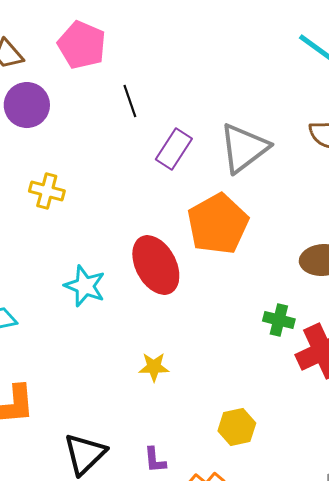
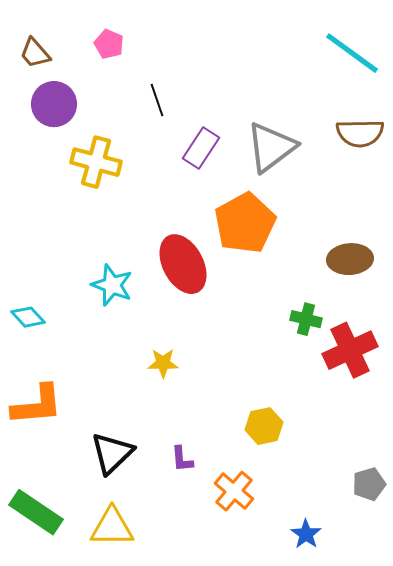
pink pentagon: (82, 45) -> (109, 44), size x0.6
yellow cross: (47, 191) -> (96, 162), moved, size x1.4
yellow star: (154, 367) -> (163, 363), moved

